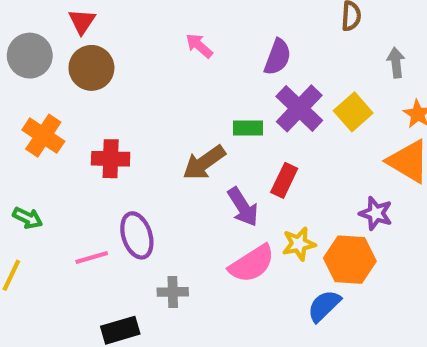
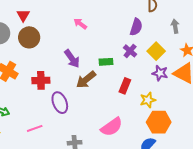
purple semicircle: (278, 57) -> (136, 27), moved
purple cross: (299, 108) -> (130, 51), size x0.6
purple arrow: (243, 207) -> (72, 59), moved
purple star: (376, 213) -> (160, 73), moved
purple ellipse: (137, 235) -> (60, 103), moved
yellow star: (299, 244) -> (148, 100), moved

